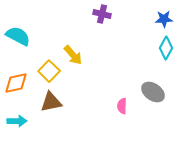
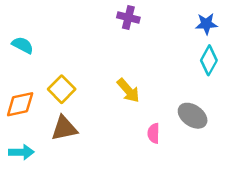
cyan semicircle: (18, 36) -> (23, 45), size x0.7
yellow arrow: (73, 55) -> (128, 90), moved

